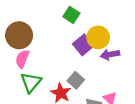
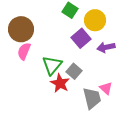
yellow circle: (98, 37) -> (95, 20), moved
green triangle: (31, 82) -> (52, 65), moved

